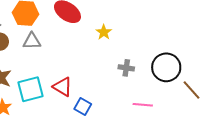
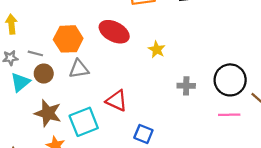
red triangle: (63, 87) -> (117, 101), moved
pink line: (143, 105) -> (229, 115), moved

